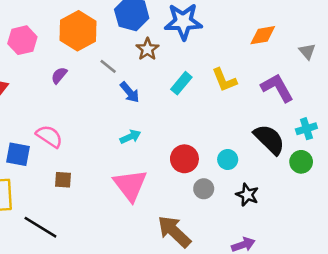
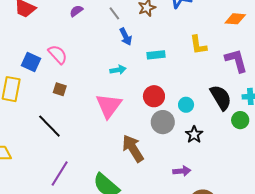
cyan rectangle: (181, 83) -> (156, 55), moved, turned 30
gray circle: (204, 189) -> (163, 122), size x1.5
black line: (40, 227) -> (49, 126), moved

